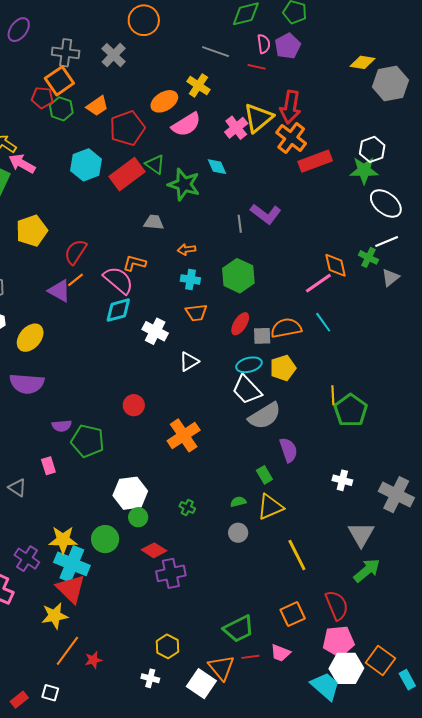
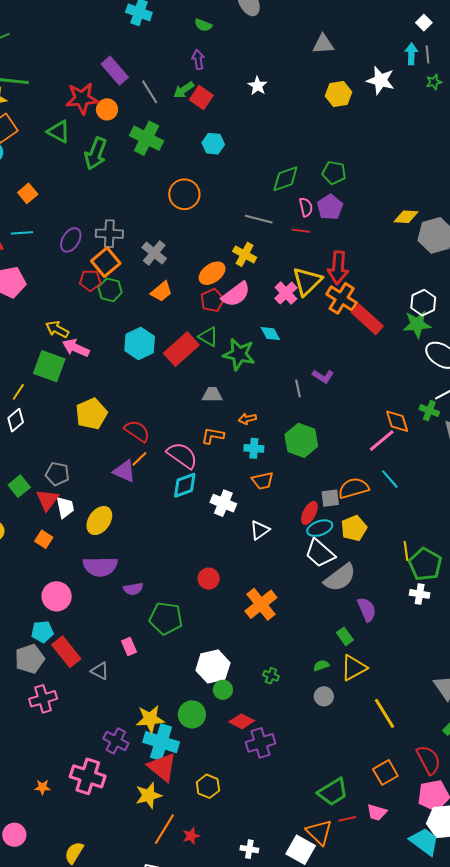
purple ellipse: (19, 30) -> (71, 240), moved
gray cross: (114, 55) -> (154, 253), moved
orange trapezoid: (97, 106) -> (161, 292), moved
red pentagon: (127, 128) -> (212, 300), moved, size x0.7
red rectangle: (315, 161) -> (367, 319), turned 68
purple L-shape: (266, 214) -> (323, 376), size x0.7
red semicircle: (76, 252) -> (137, 431), turned 96
orange L-shape: (135, 263) -> (213, 436), moved
red ellipse: (240, 324) -> (309, 513), moved
purple semicircle: (62, 426) -> (133, 589), moved
white cross: (342, 480) -> (420, 594), moved
yellow hexagon: (167, 646) -> (208, 786), moved

